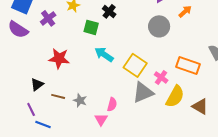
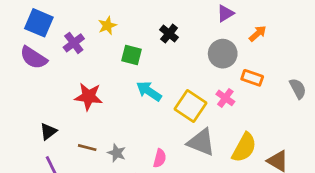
black cross: (109, 11) -> (169, 34), moved
orange rectangle: (188, 65) -> (252, 78), moved, size x0.7
pink cross: (161, 77) -> (225, 98), moved
black triangle: (37, 84) -> (48, 131), moved
gray triangle: (143, 92) -> (201, 142), turned 45

